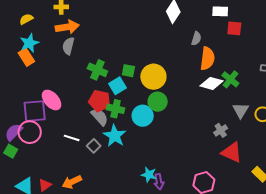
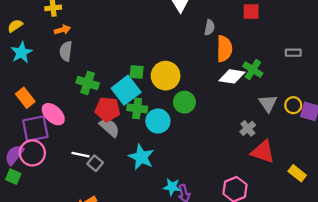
orange arrow: (67, 27) -> (62, 30), size x0.6
orange rectangle: (26, 57) -> (25, 98), moved
green cross: (97, 70) -> (88, 83), moved
cyan square: (117, 86) -> (126, 90), size x1.4
green circle: (158, 102) -> (184, 102), moved
green cross: (116, 109) -> (137, 108), moved
cyan star: (115, 136) -> (141, 157), moved
gray square: (94, 146) -> (95, 163), moved

